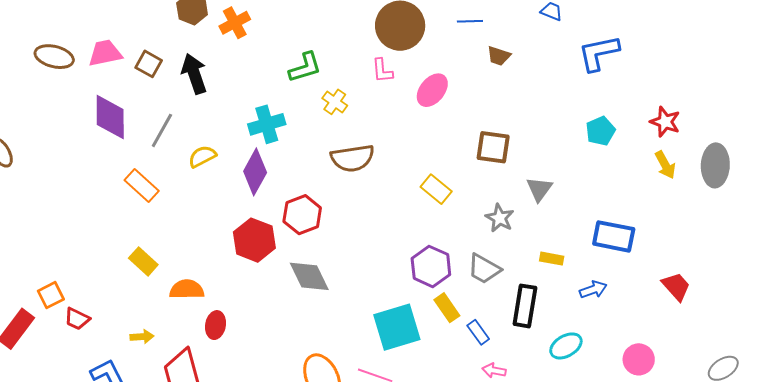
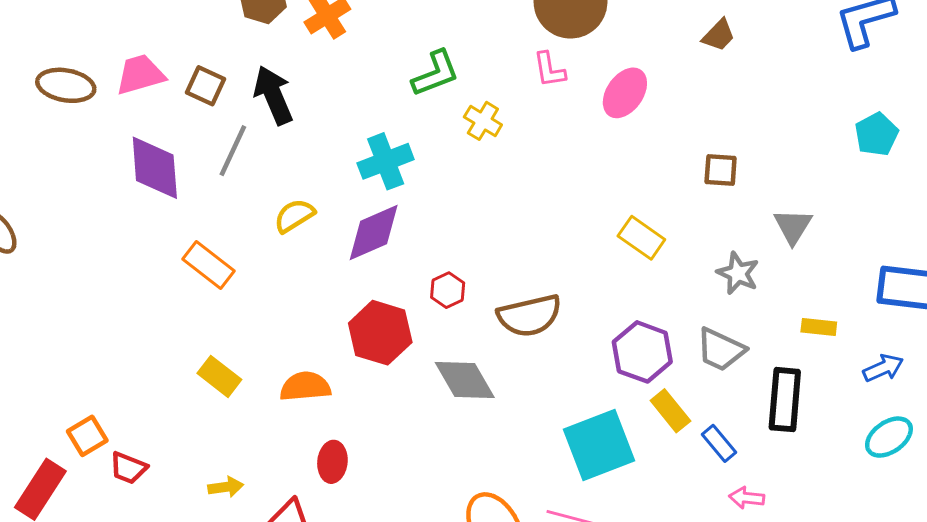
brown trapezoid: (499, 56) -> (719, 35), turned -60
gray line: (162, 130) -> (233, 151), moved
brown square: (493, 147) -> (721, 170), size x0.7
brown semicircle: (353, 158) -> (529, 316), moved
purple diamond: (255, 172) -> (374, 233), turned 42
red hexagon: (302, 215) -> (448, 290), size x0.6
orange semicircle: (187, 289) -> (305, 387), moved
cyan ellipse: (566, 346) -> (889, 437), moved

